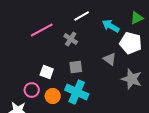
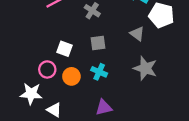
gray star: (132, 79) -> (145, 68), moved
cyan cross: (77, 92) -> (99, 72), size x0.6

